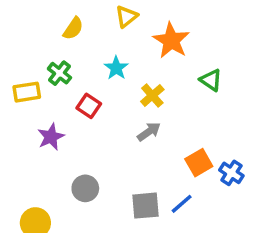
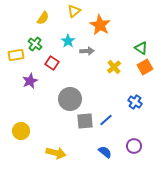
green triangle: (211, 80) -> (141, 48), moved
yellow cross: (152, 96) -> (114, 67), moved
gray arrow: (149, 132) -> (87, 51), moved, turned 32
orange square: (199, 163) -> (145, 67), moved
gray circle: (85, 188) -> (70, 99), moved, size x1.5

